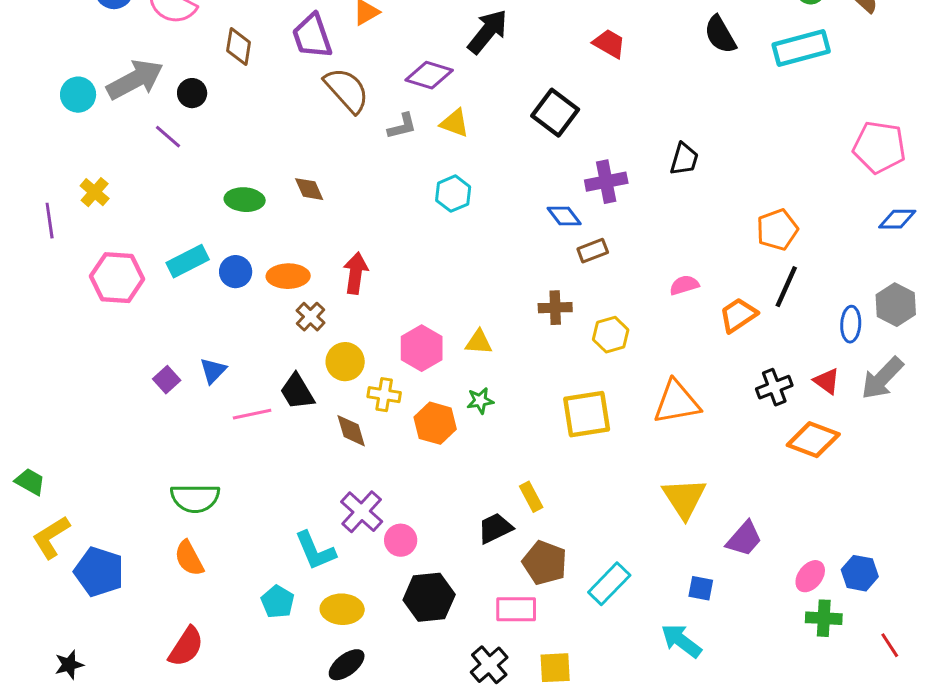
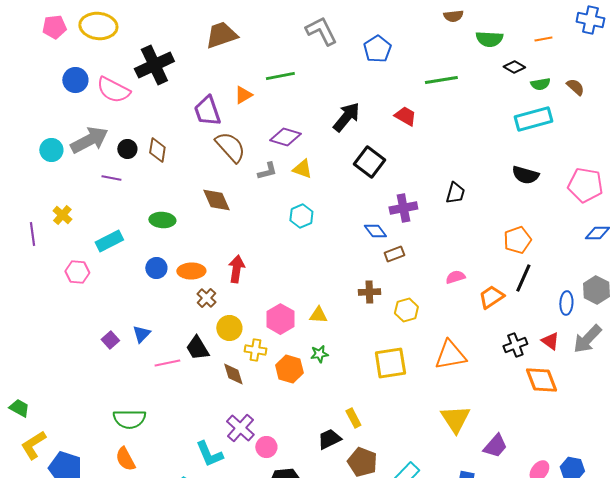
black arrow: (488, 32) -> (346, 117), moved
black semicircle: (720, 35) -> (525, 175), moved, turned -44
brown diamond: (239, 47) -> (157, 150), moved
purple line: (168, 137) -> (111, 178), turned -30
brown diamond: (309, 189) -> (216, 200), moved, size x1.4
cyan rectangle: (188, 261) -> (109, 241), moved
pink hexagon: (117, 278) -> (77, 272), size x0.7
orange diamond: (813, 440) -> (541, 380), turned 48

